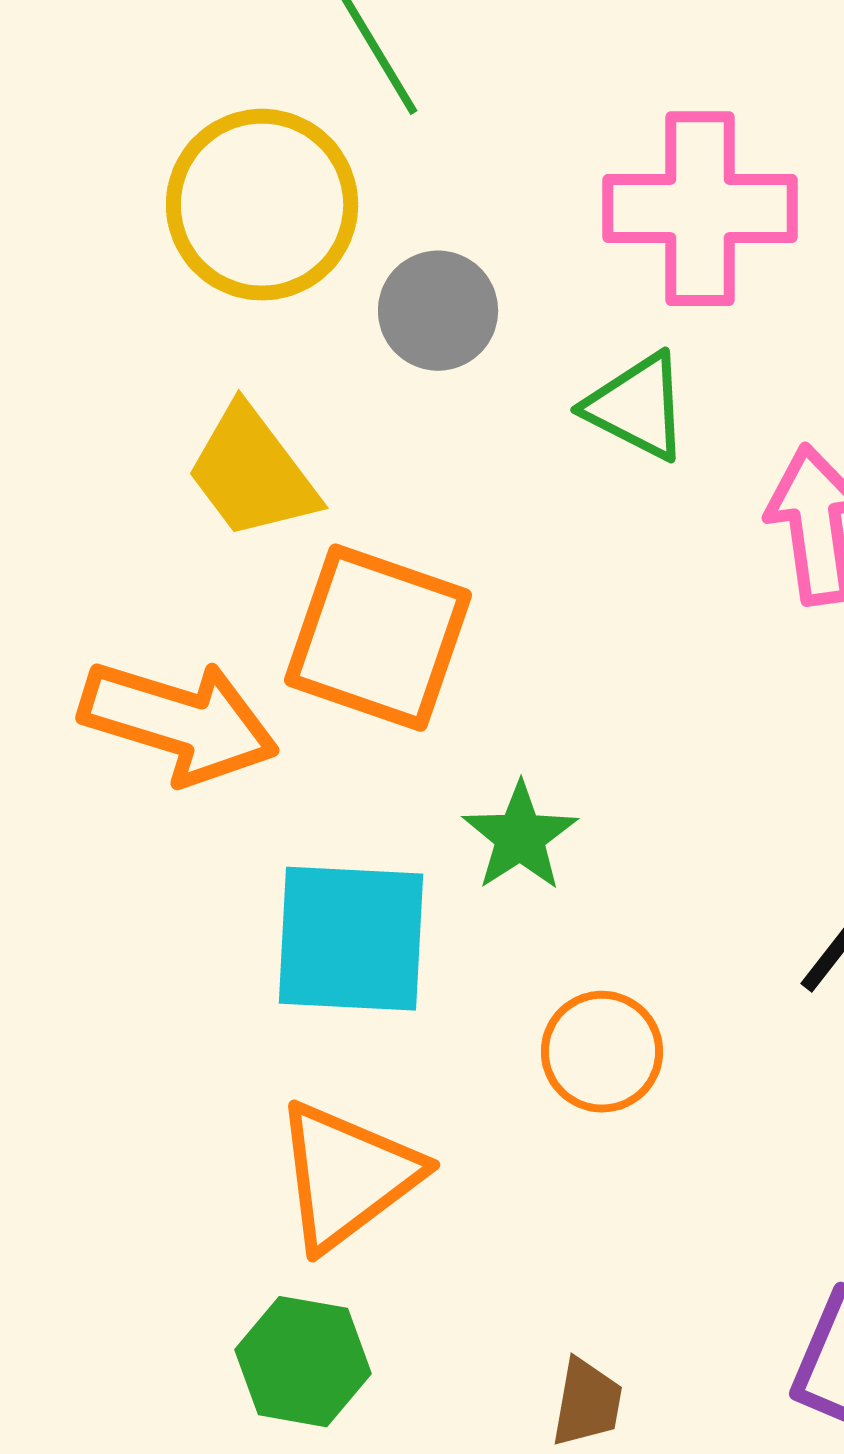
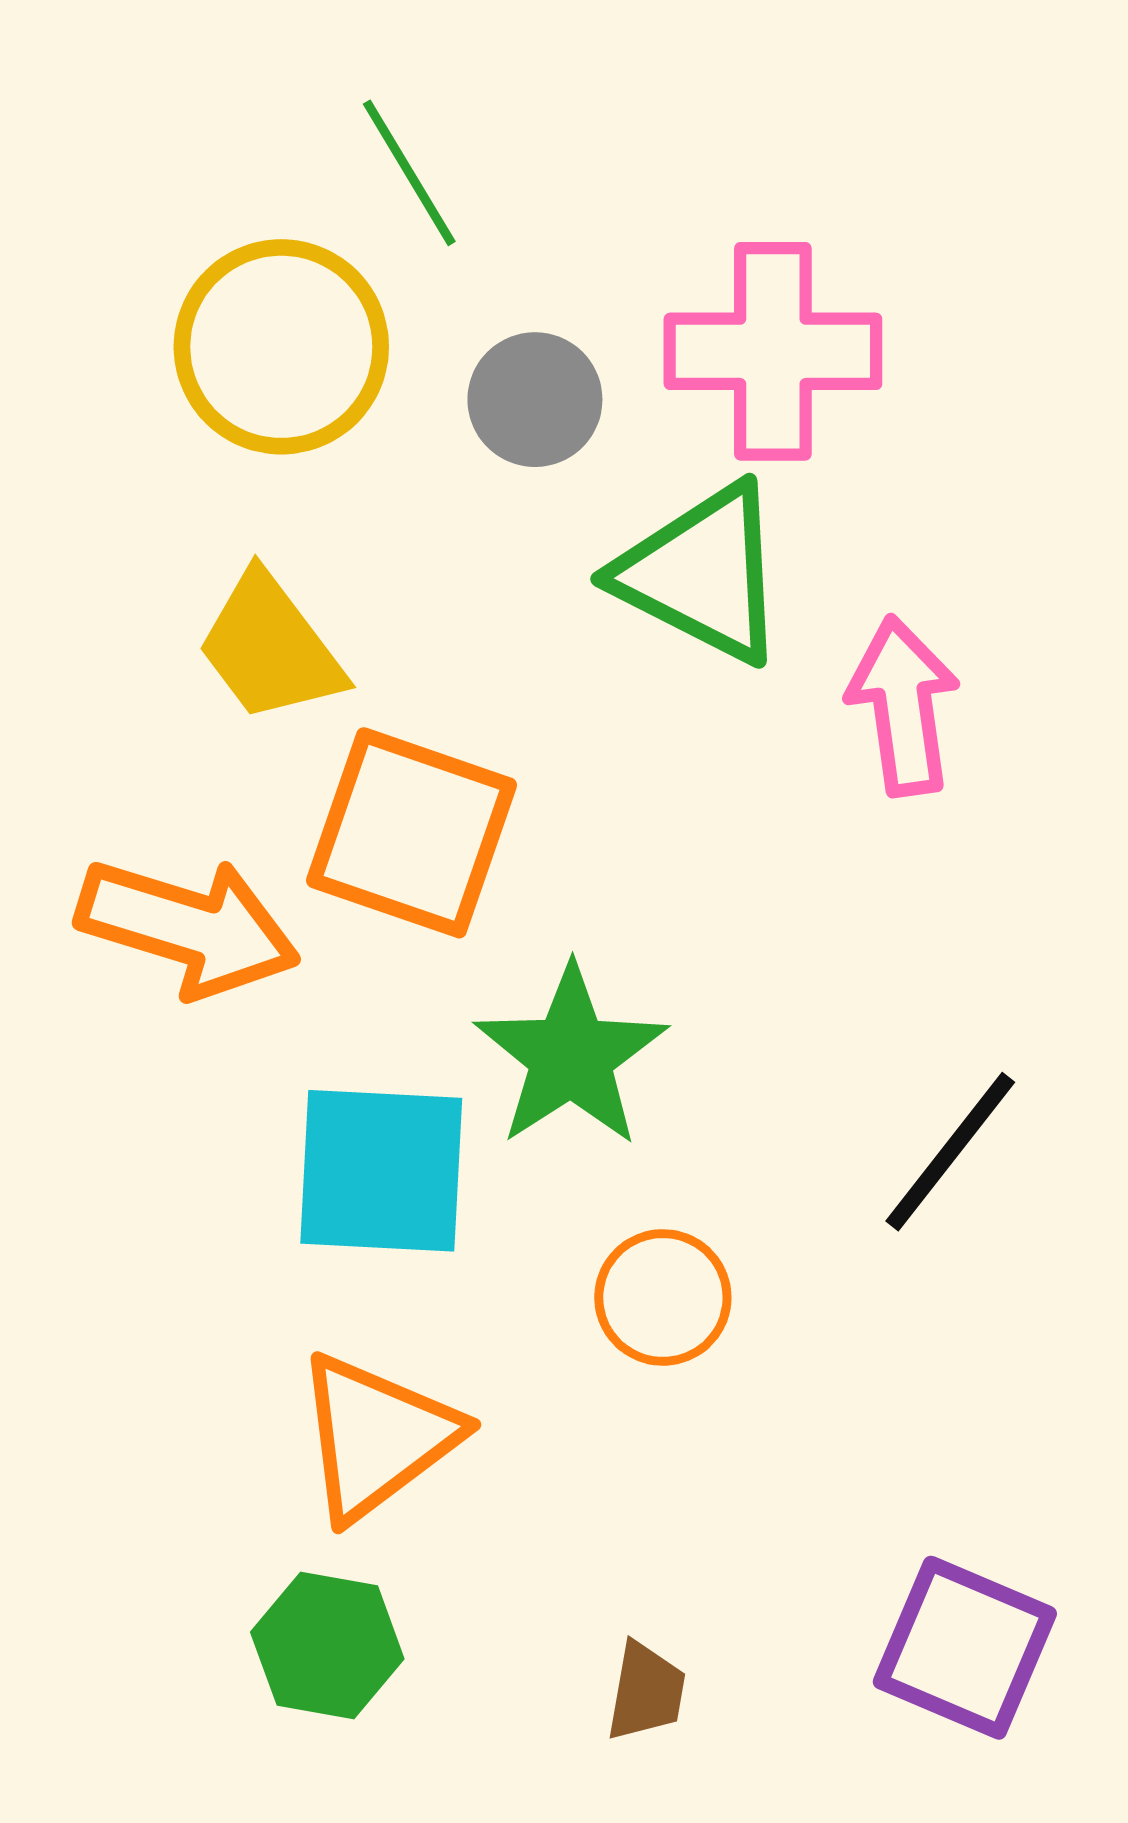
gray circle: (438, 311) -> (535, 400), moved
green triangle: (637, 407) -> (702, 574), size x1.5
green star: (520, 837) -> (571, 1056), size x1.5

